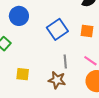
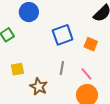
yellow square: (23, 74) -> (17, 69), turned -32
brown star: (57, 80) -> (39, 87), moved

